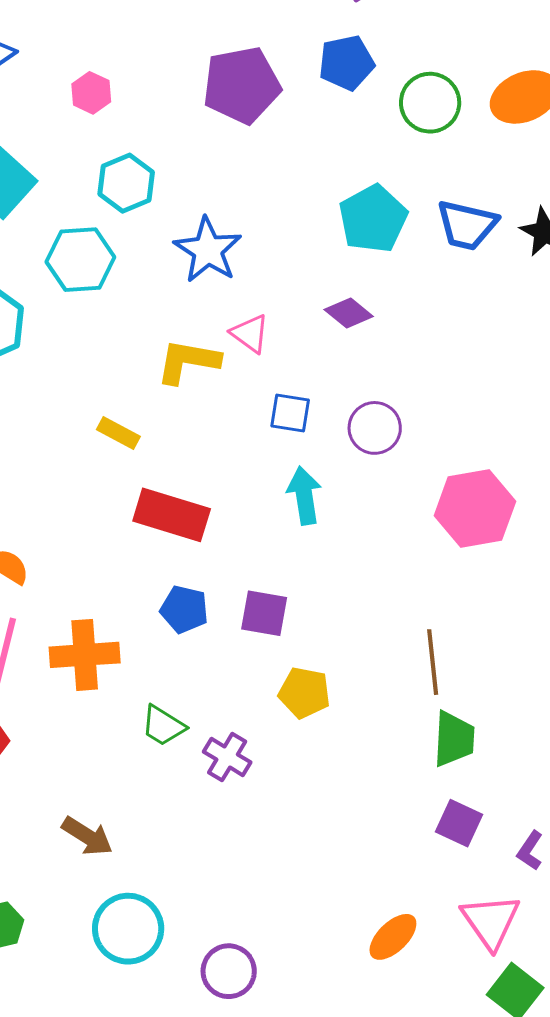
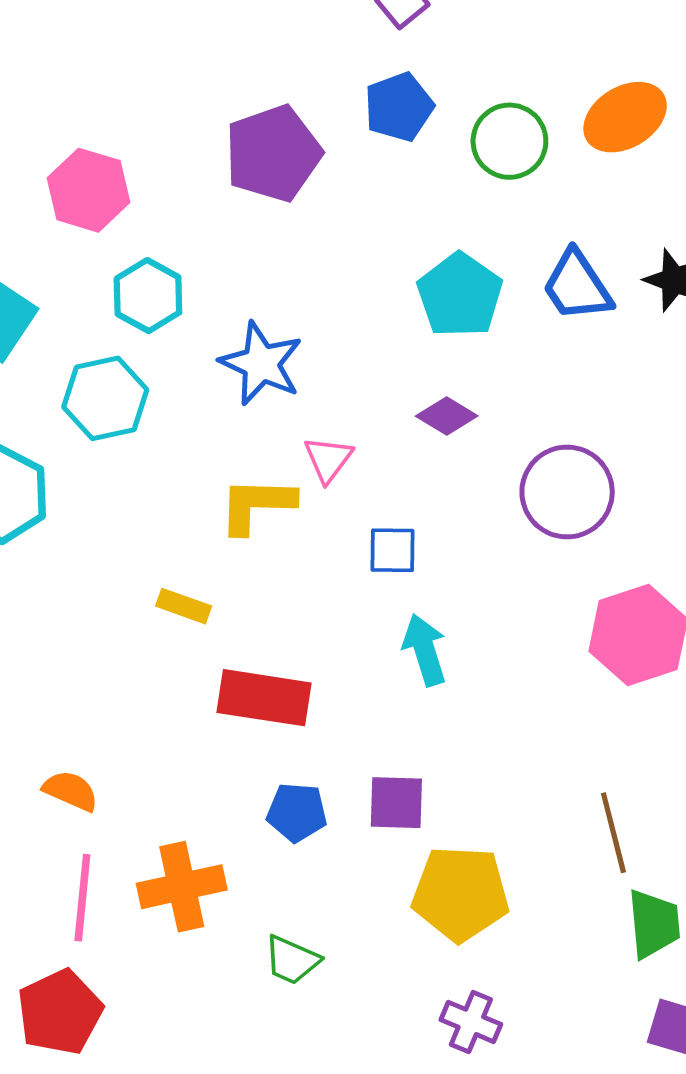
pink hexagon: (91, 93) -> (89, 190), size x1.6
blue trapezoid: (467, 225) -> (577, 286), turned 52
pink triangle: (250, 334) -> (328, 459), turned 39
purple circle: (375, 428) -> (567, 492), moved, size x1.4
yellow pentagon: (304, 693) -> (460, 894), size x1.5
purple cross: (227, 757) -> (471, 1022), moved

